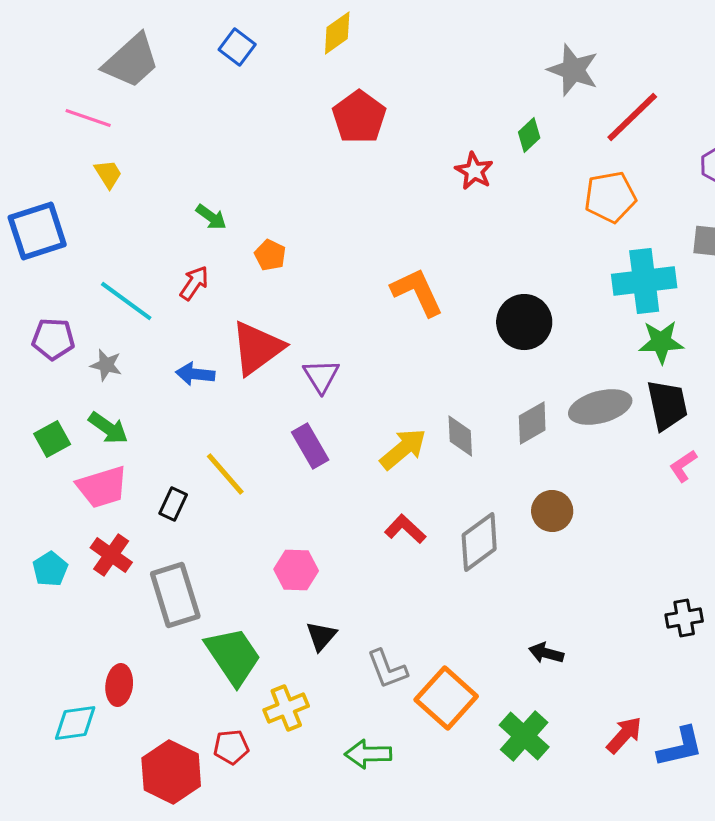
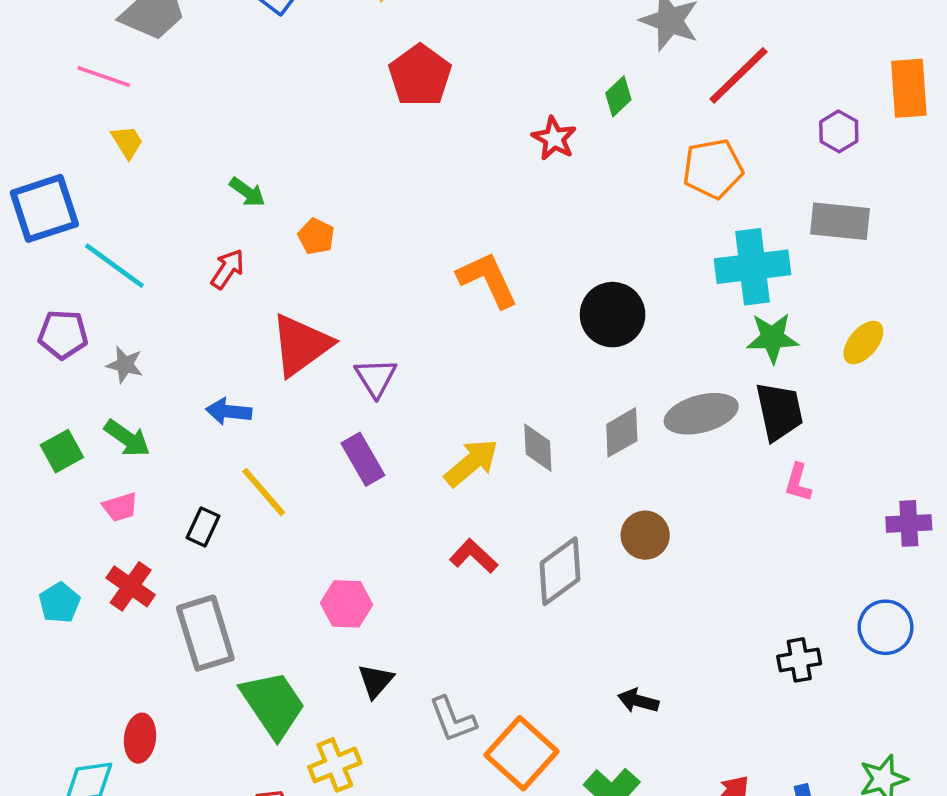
cyan line: (126, 301) -> (114, 266), moved
blue arrow: (195, 374) -> (229, 411), moved
pink L-shape: (683, 466) -> (798, 483), turned -40
pink trapezoid: (102, 487) -> (120, 507), size x0.6

